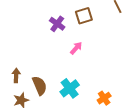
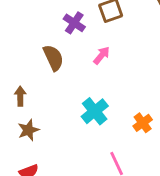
brown semicircle: (40, 86) -> (53, 58), moved

